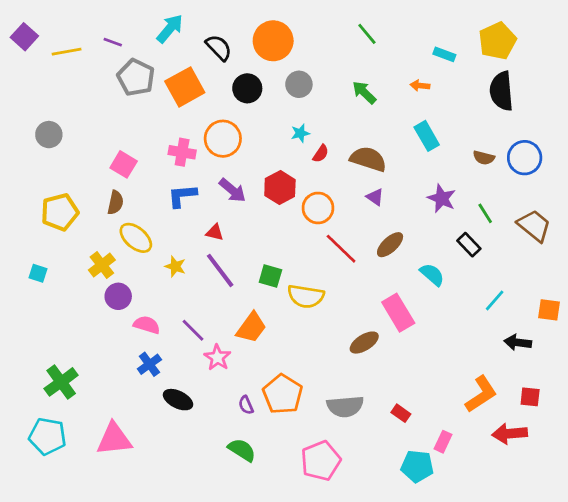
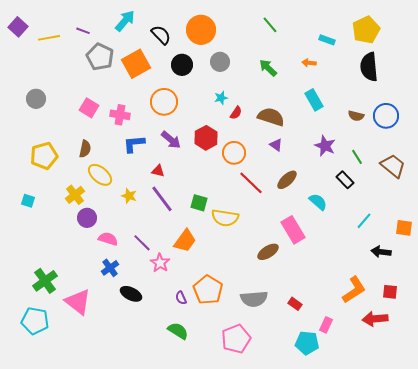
pink cross: (182, 152) -> (120, 115), moved
pink square: (124, 164) -> (89, 108), moved
pink triangle: (114, 439) -> (78, 302), moved, turned 44

